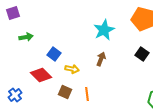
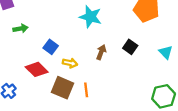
cyan star: (104, 30) -> (90, 17), moved, turned -30
black square: (142, 54) -> (130, 47), moved
brown square: (65, 92) -> (62, 88), size x1.5

